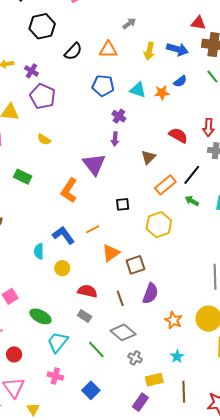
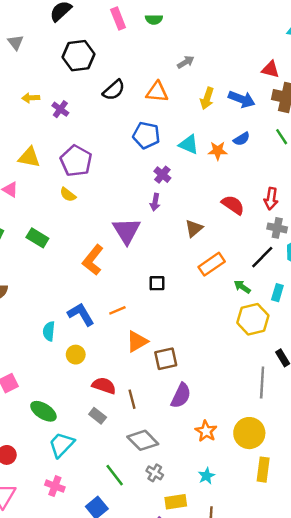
purple pentagon: (43, 96) -> (76, 161), moved
black line: (192, 175) -> (262, 257), moved
yellow hexagon: (159, 225) -> (253, 319), moved
brown line: (120, 298) -> (132, 399), moved
green line: (96, 349) -> (115, 475), moved

